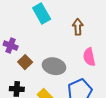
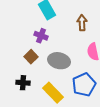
purple cross: (11, 46) -> (41, 36), moved

